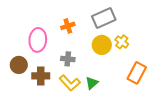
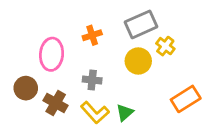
yellow cross: (122, 42) -> (165, 46), moved
orange rectangle: (137, 73) -> (186, 99), turned 30
brown cross: (41, 76) -> (56, 103), turned 30

